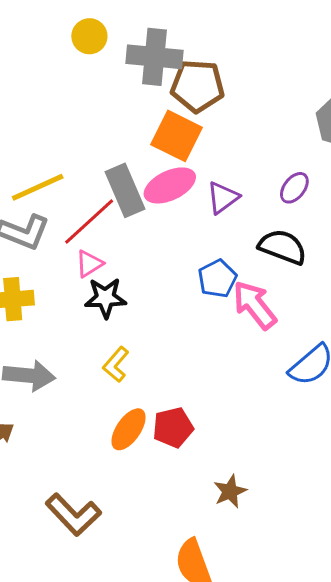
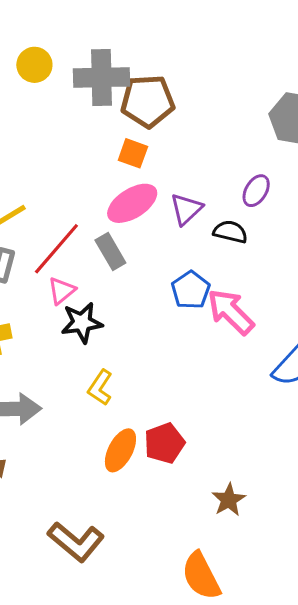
orange square: (177, 136) -> (133, 153), size x0.6
gray rectangle: (125, 190) -> (110, 251), moved, size x0.7
black semicircle: (283, 247) -> (230, 232), moved, size x0.7

